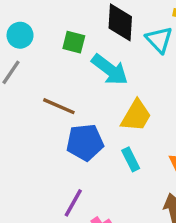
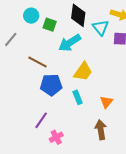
cyan circle: (20, 35) -> (31, 16), moved
cyan arrow: (110, 70) -> (70, 43), turned 105

